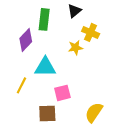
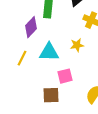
yellow star: (75, 48) -> (77, 45), moved
yellow line: (21, 85) -> (22, 58), moved

